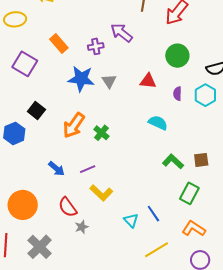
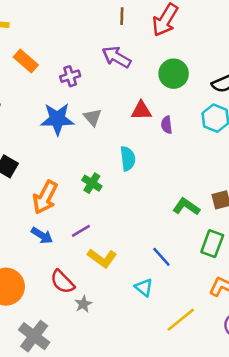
purple arrow: (121, 33) -> (117, 57), moved
orange rectangle: (59, 44) -> (26, 61), moved
purple semicircle: (177, 94) -> (167, 125), moved
cyan semicircle: (158, 123) -> (128, 159), moved, turned 66
orange arrow: (74, 125) -> (45, 197), moved
blue line: (153, 214) -> (161, 257), moved

